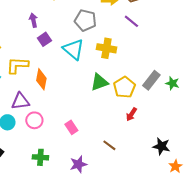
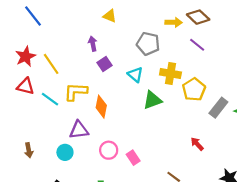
cyan triangle: (73, 49) -> (135, 75), size x0.7
green triangle: (99, 82) -> (152, 100), moved
yellow pentagon: (124, 87) -> (194, 89), moved
red arrow: (131, 114) -> (197, 144), turned 104
pink circle: (34, 120) -> (109, 150), moved

